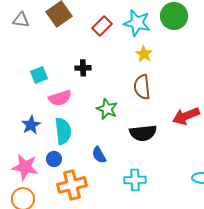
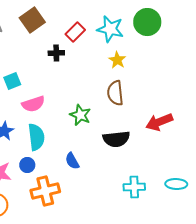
black cross: (83, 68) -> (56, 53), moved
cyan cross: (135, 180) -> (134, 187), moved

